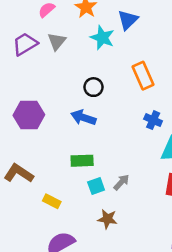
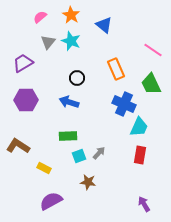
blue triangle: (128, 20) -> (104, 25), turned -36
cyan star: (102, 38) -> (71, 41), moved
purple trapezoid: (25, 44) -> (23, 63), moved
blue cross: (153, 120) -> (124, 104), size x1.6

